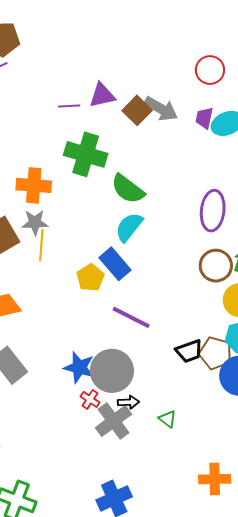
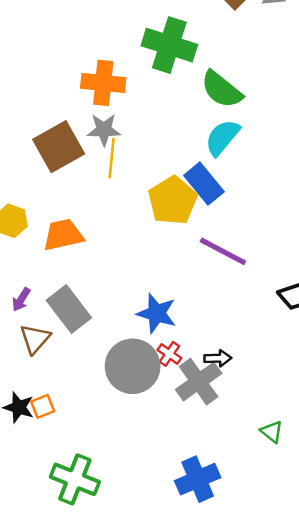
yellow pentagon: (90, 278) -> (173, 200), size x1.4
gray circle: (112, 371) -> (133, 366), moved
green triangle: (168, 419) -> (272, 432), moved

